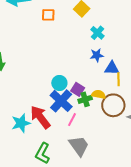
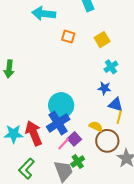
cyan circle: (59, 83) -> (61, 105), size x1.6
purple square: (78, 89) -> (74, 139), moved
green cross: (85, 99) -> (78, 162), moved, turned -32

